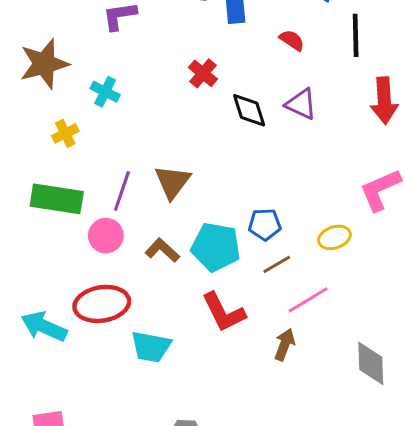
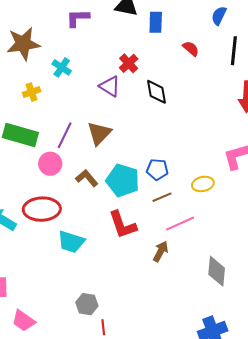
purple triangle: (301, 104) -> (110, 86), moved

